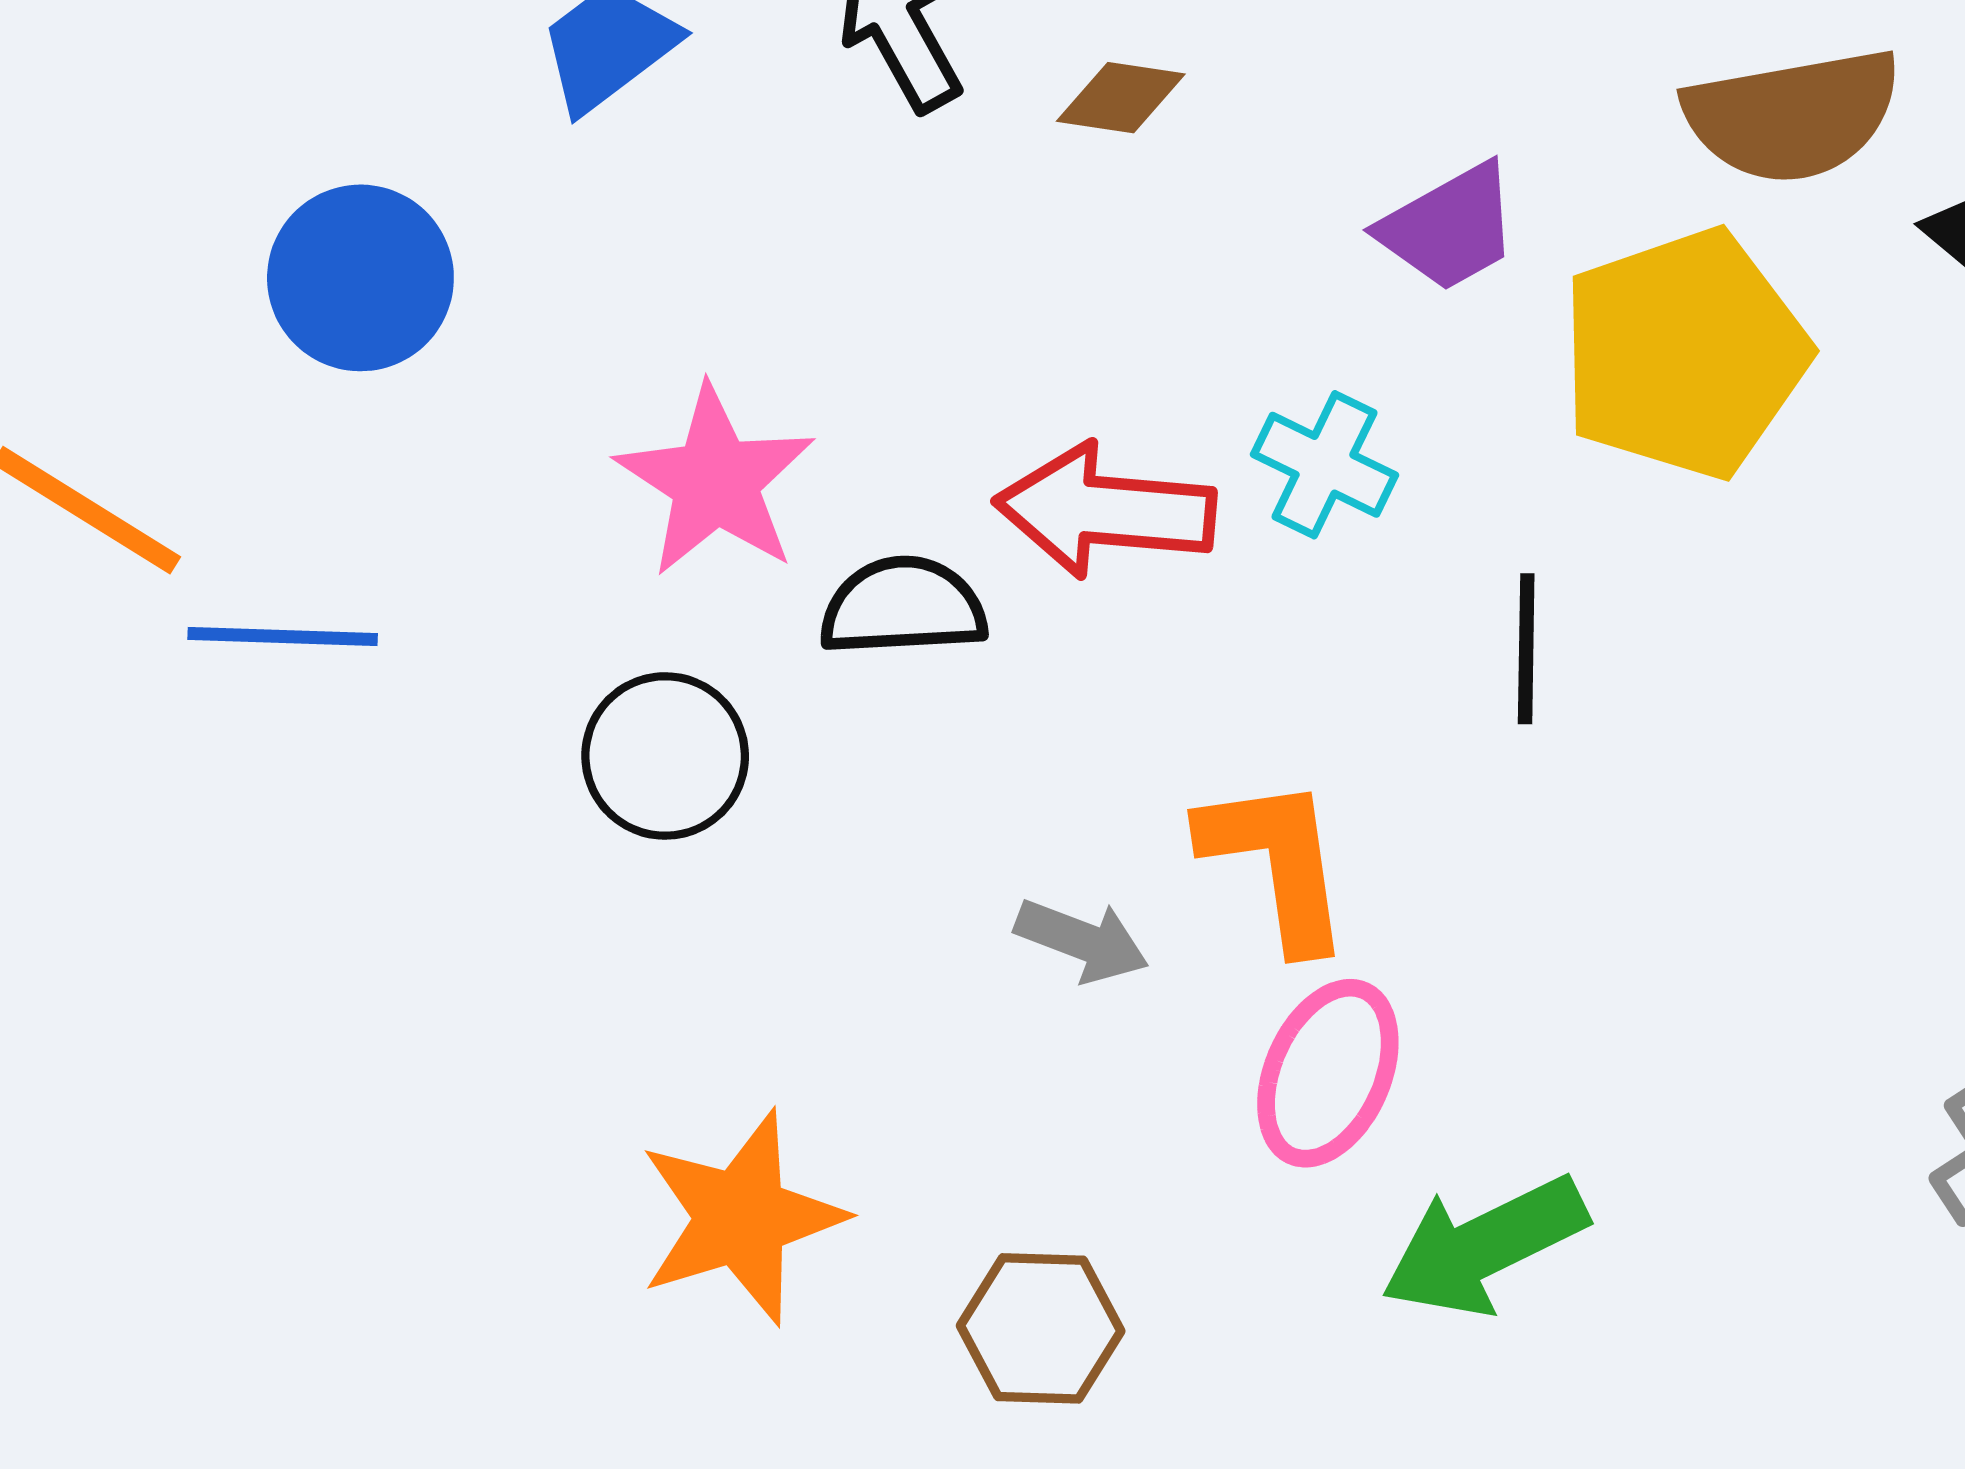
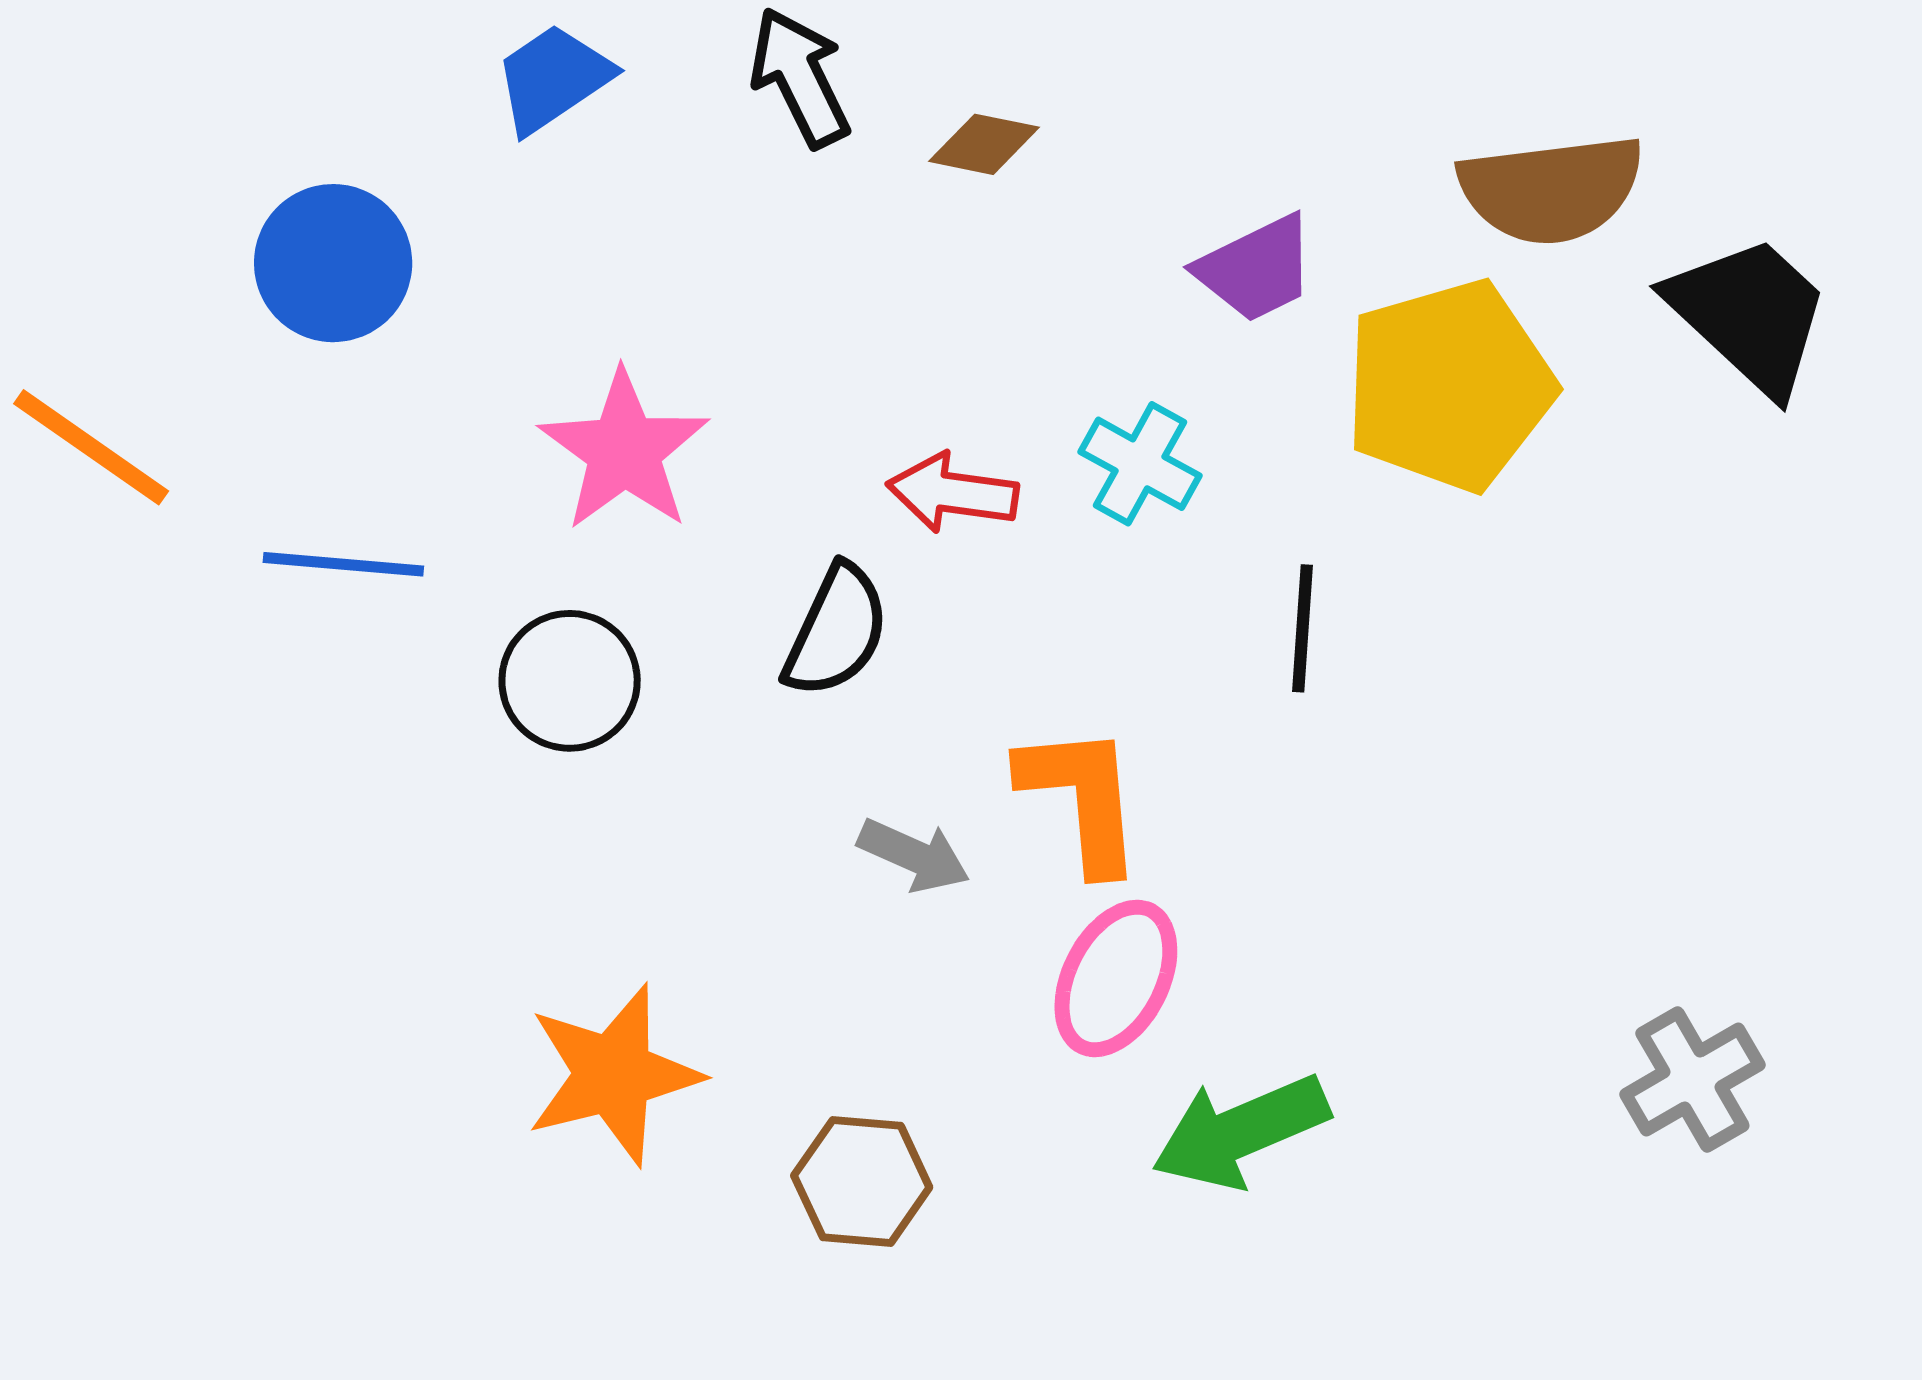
red arrow: (1105, 511) -> (953, 493), size x0.7
black semicircle: (903, 607) -> (836, 631), moved, turned 115
blue line: (283, 636) -> (343, 564), moved

